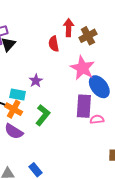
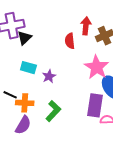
cyan rectangle: (18, 94) -> (28, 68), moved
orange cross: (14, 109) -> (25, 103), turned -30
purple semicircle: (14, 131) -> (23, 125), turned -96

